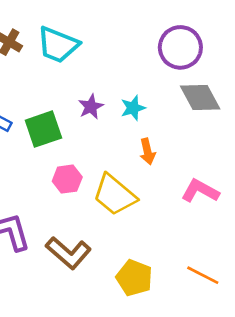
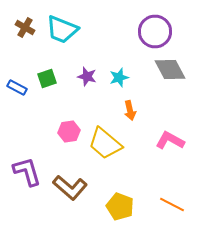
purple star: (91, 107) -> (87, 76), turned -30
green square: (43, 129) -> (47, 78), moved, size x0.7

